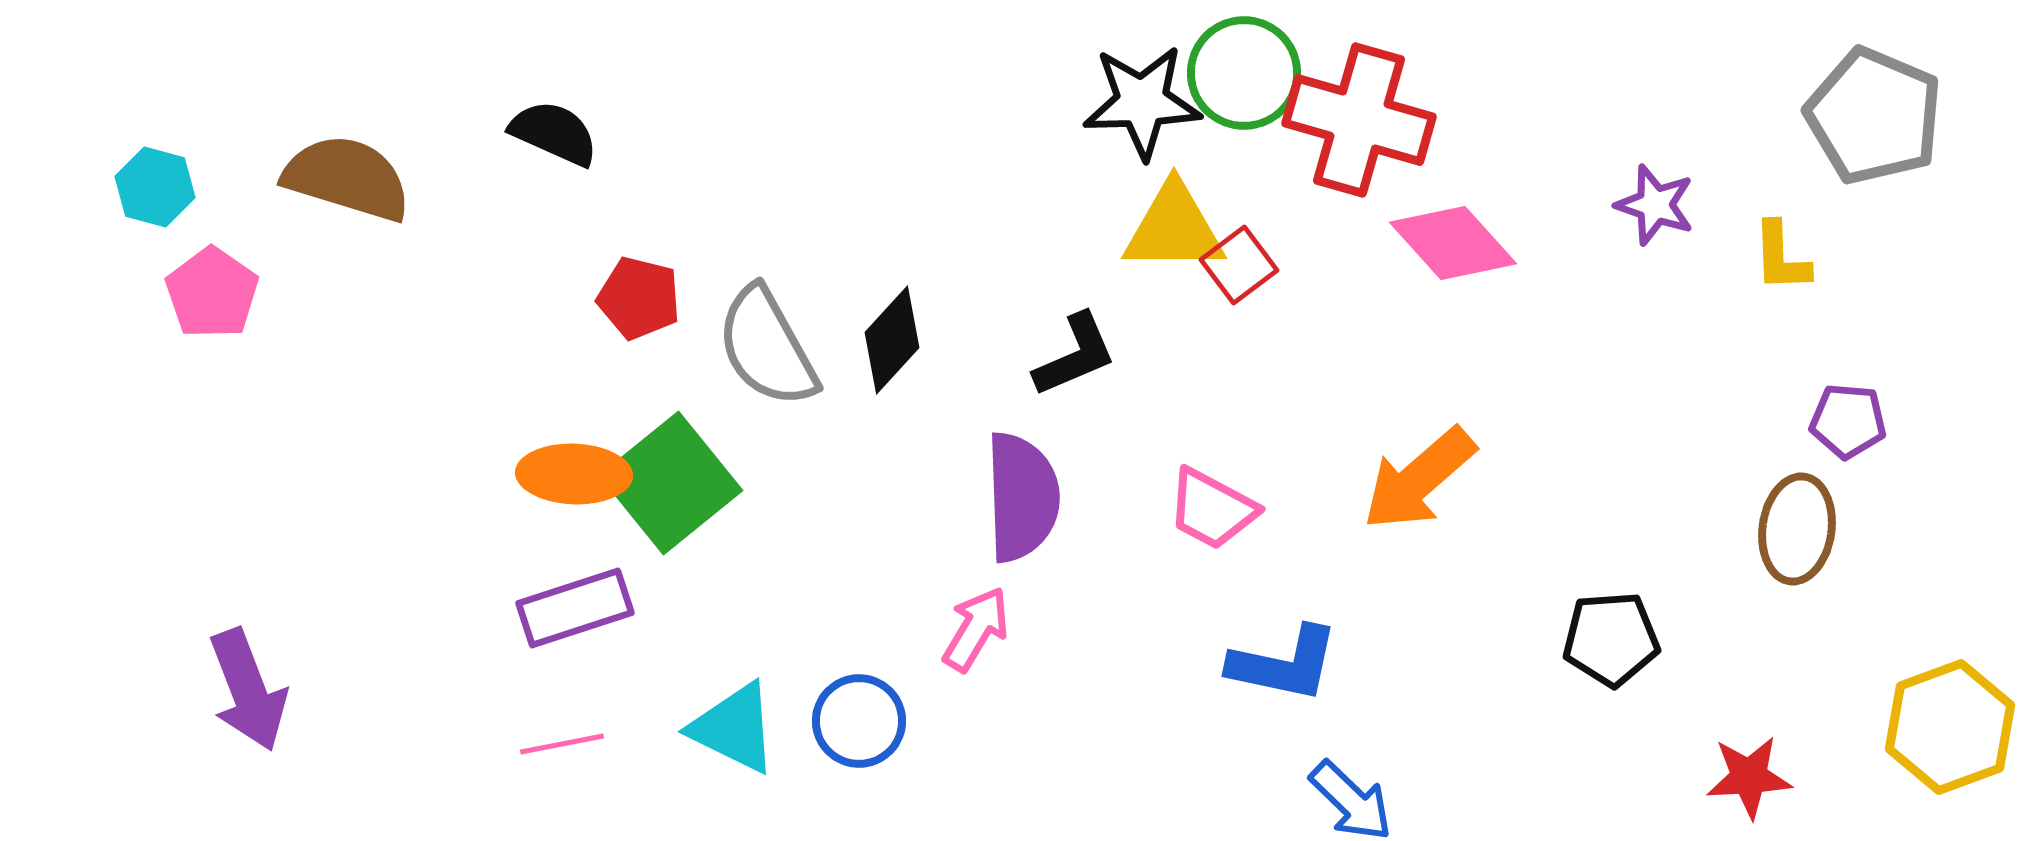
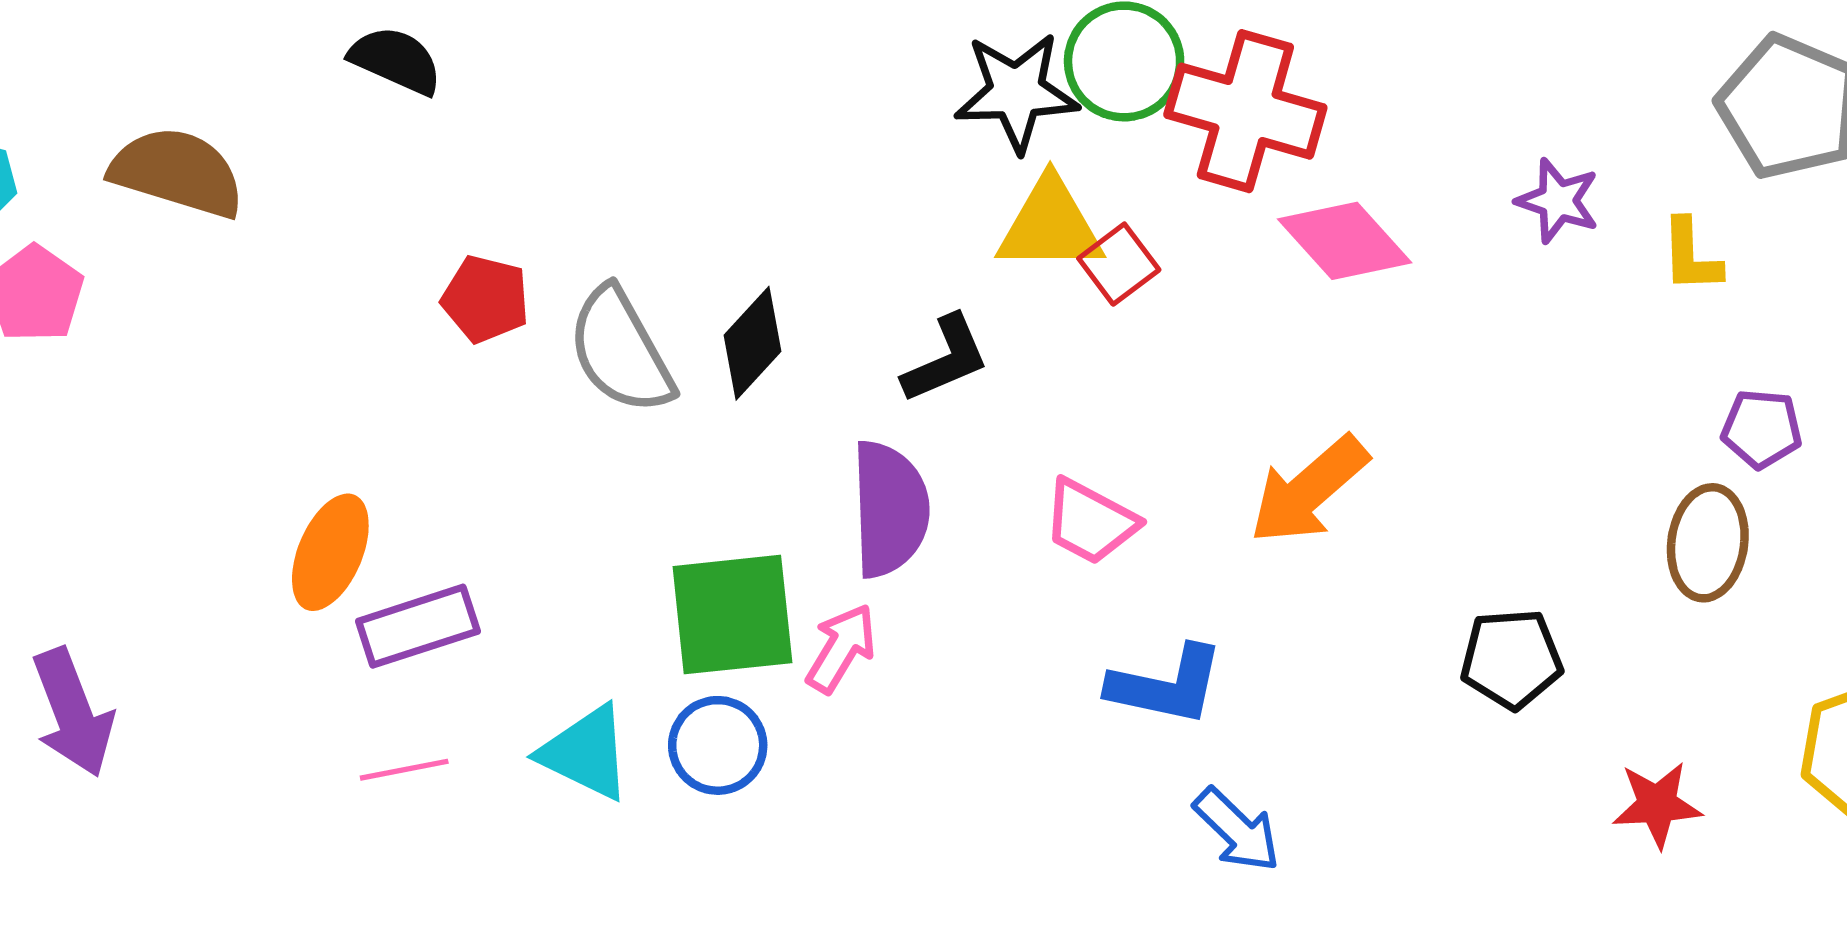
black semicircle: (554, 133) -> (396, 60), moved
orange ellipse: (574, 474) -> (330, 552), moved, turned -69
green square: (671, 483) -> (732, 615), moved, turned 33

